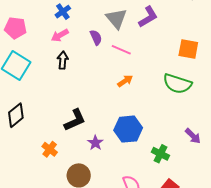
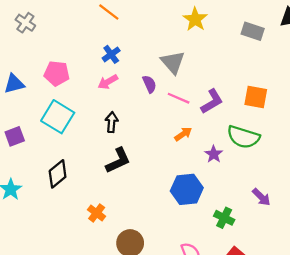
purple L-shape: (148, 17) -> (212, 101), moved
black arrow: (63, 60) -> (112, 122), moved
black L-shape: (75, 120) -> (118, 161), moved
purple star: (95, 143) -> (214, 154), moved

